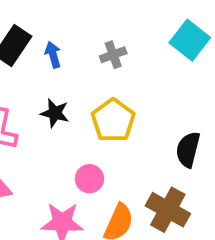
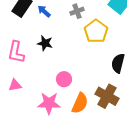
blue arrow: (53, 55) -> (44, 11), turned -32
yellow pentagon: (113, 120) -> (96, 31), moved

